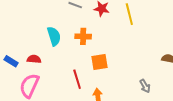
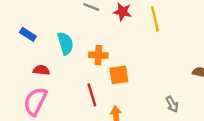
orange cross: (83, 36) -> (98, 55), moved
blue rectangle: (11, 61) -> (28, 34), moved

